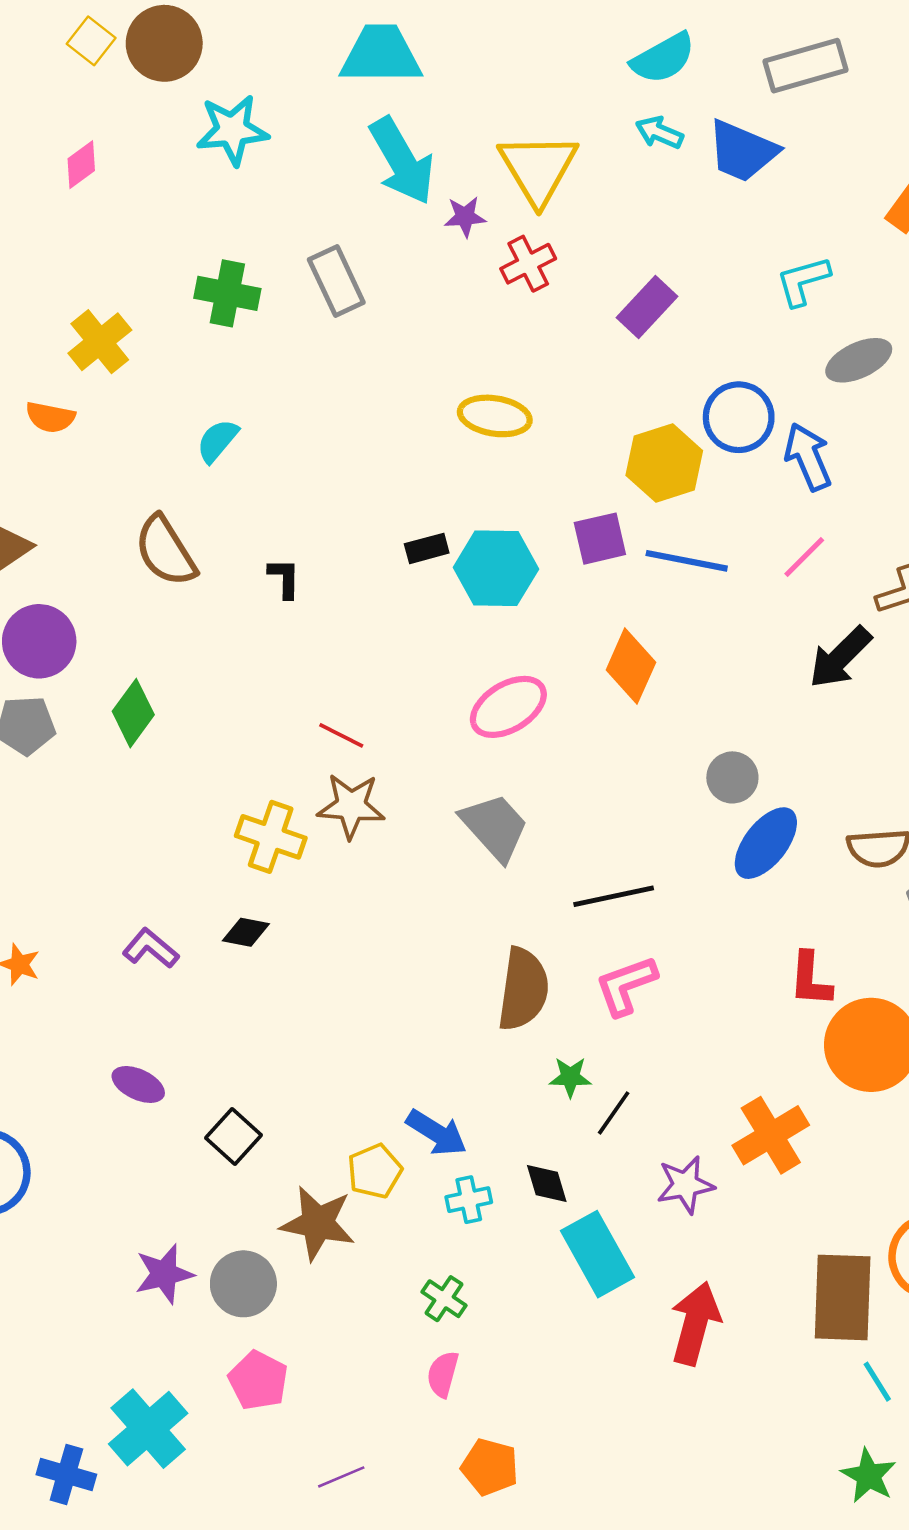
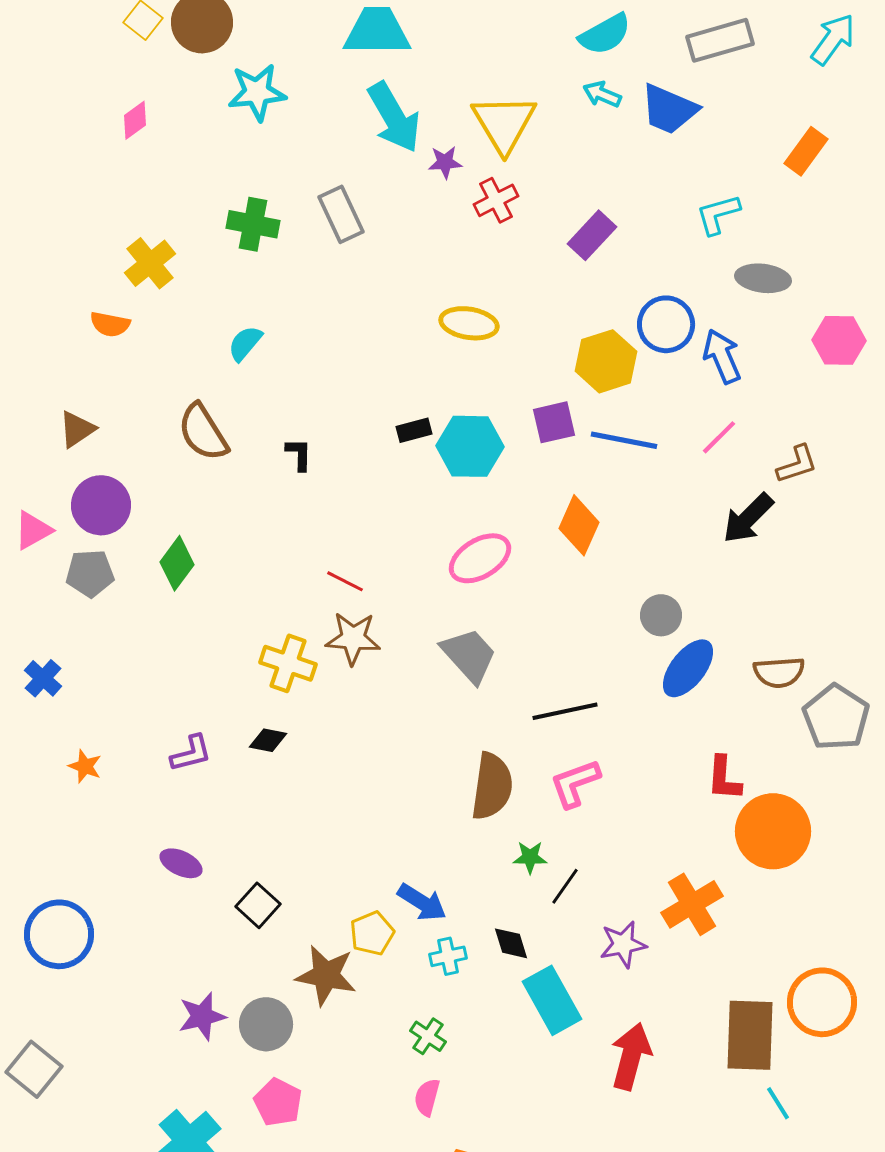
gray ellipse: (859, 360) -> (763, 278), turned 32
purple L-shape: (151, 948) -> (191, 753), turned 126

